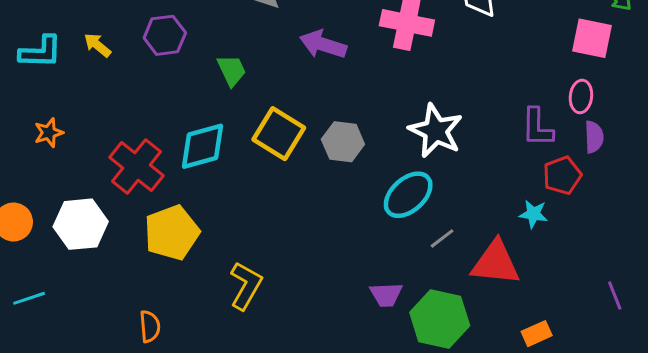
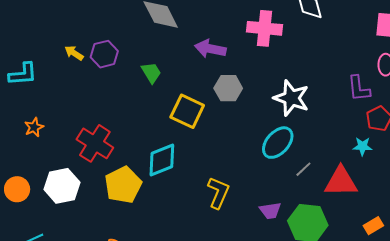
yellow arrow: (97, 45) -> (74, 53), moved
gray hexagon: (343, 142) -> (228, 88), moved
cyan diamond: (202, 146) -> (162, 160), moved
yellow L-shape: (246, 286) -> (218, 193), moved

